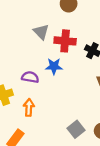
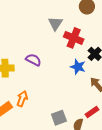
blue star: (54, 66) -> (78, 67), moved
orange arrow: (29, 107) -> (22, 99), moved

